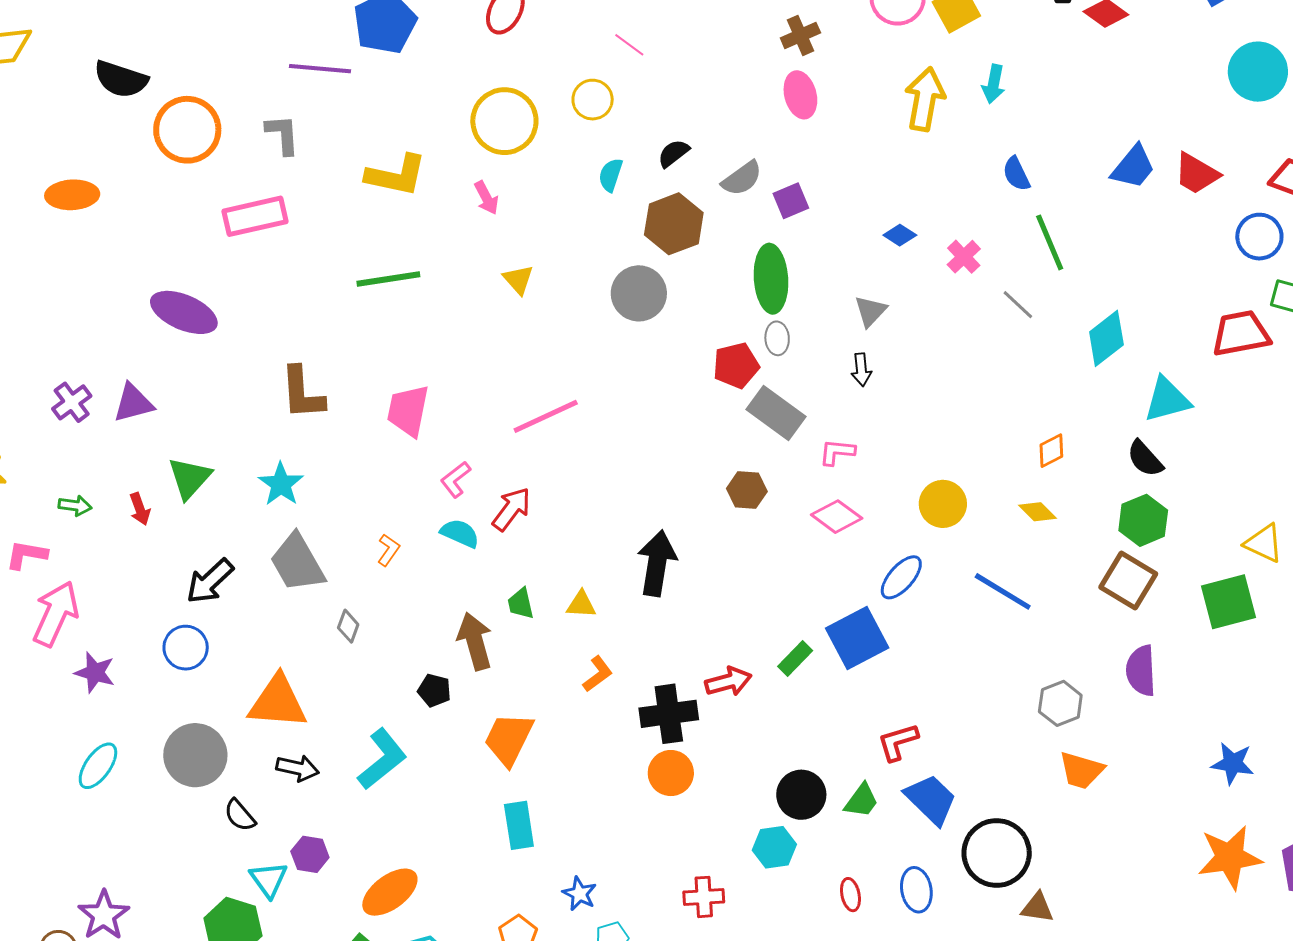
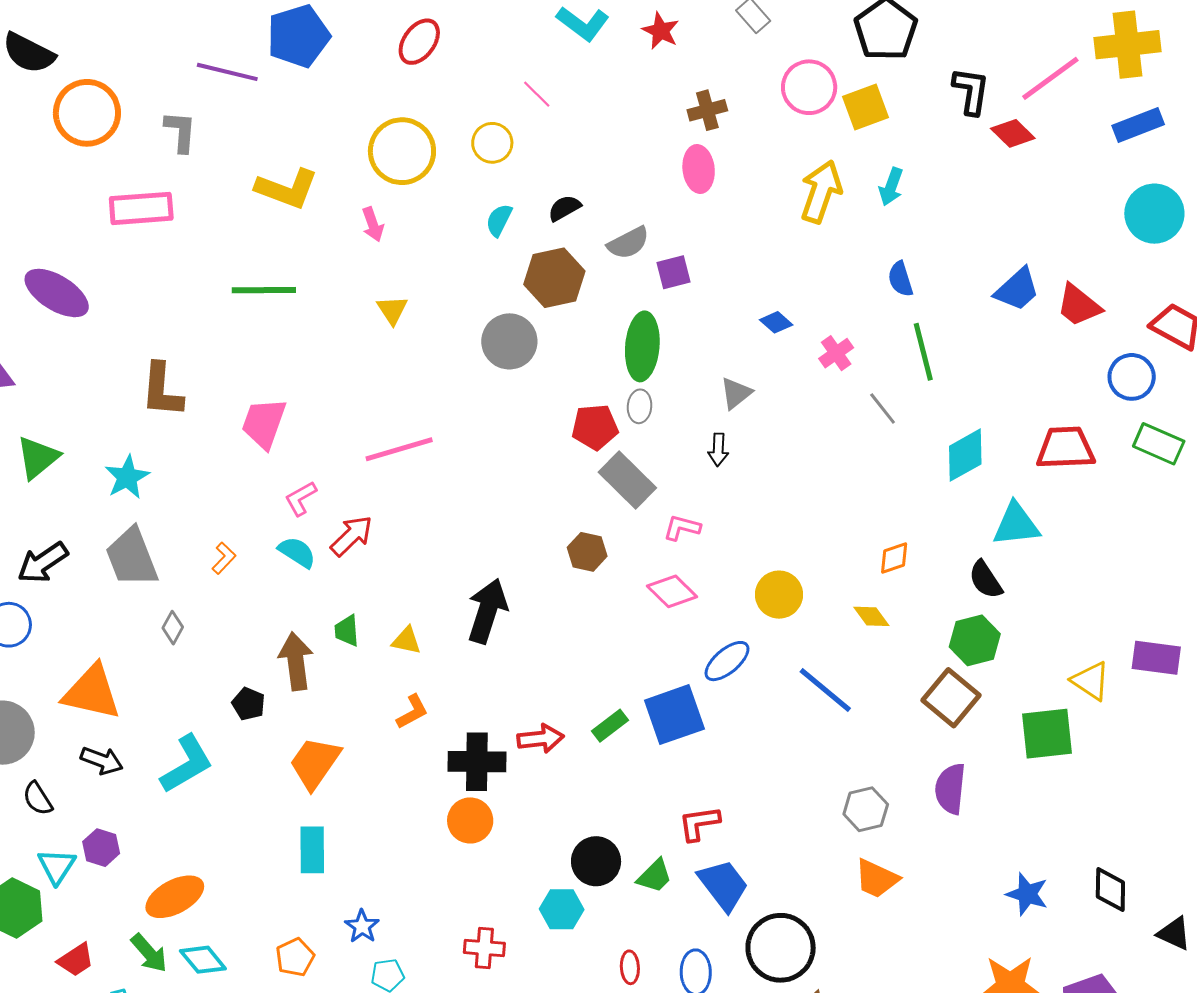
red trapezoid: (1241, 333) -> (1065, 448), moved

